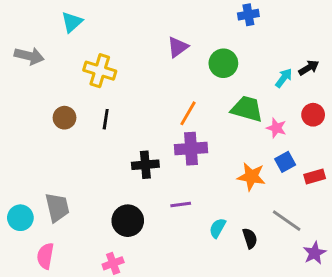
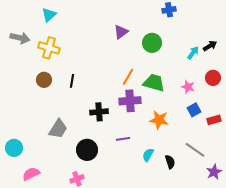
yellow cross: (100, 71) -> (49, 48), moved
green trapezoid: (247, 109) -> (154, 83), moved
orange star: (251, 177) -> (159, 120), moved
gray trapezoid: (57, 207) -> (58, 129), moved, turned 45
pink semicircle: (45, 256) -> (31, 174), turned 54

